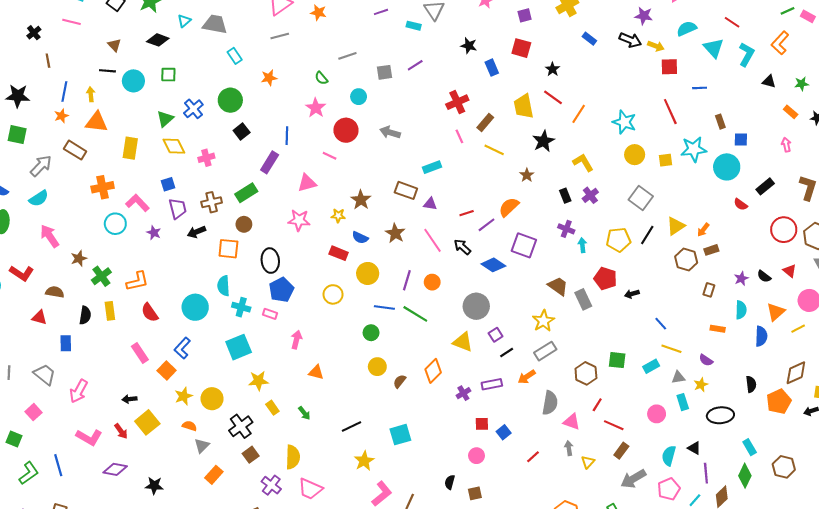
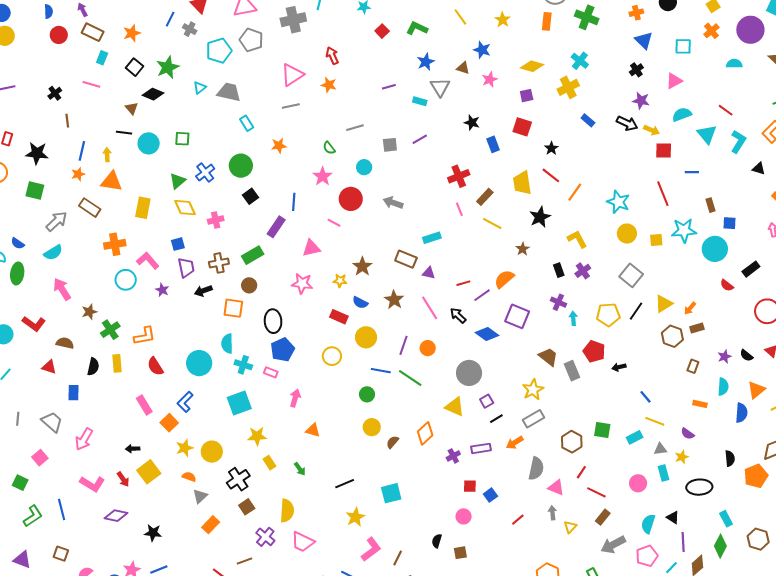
black diamond: (158, 40) -> (153, 94), moved

